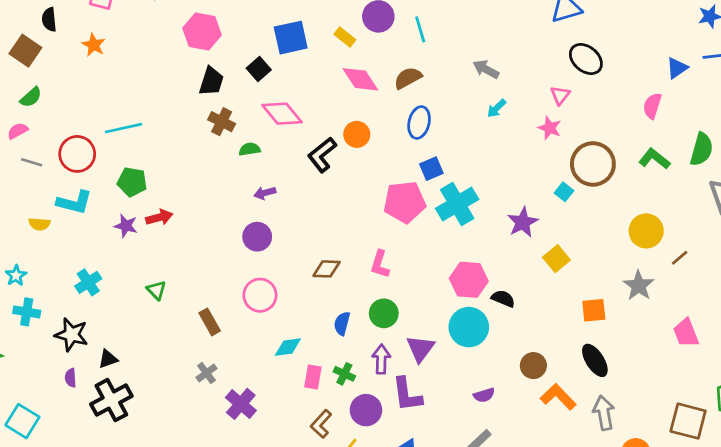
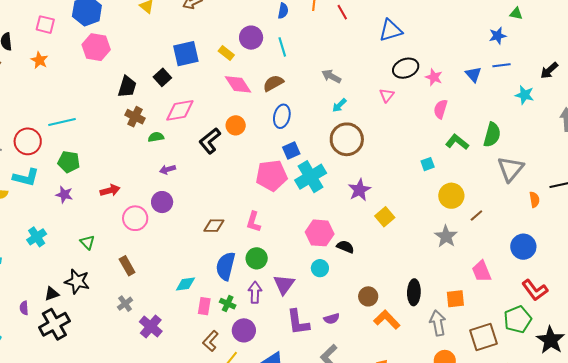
pink hexagon: (202, 31) -> (96, 47), moved
black ellipse: (586, 59) -> (406, 68), turned -60
blue triangle: (677, 68) -> (473, 74), turned -36
pink semicircle: (652, 106) -> (441, 109), moved
pink diamond: (282, 114) -> (180, 110), turned -60
pink star: (550, 128) -> (434, 77), moved
brown circle: (593, 164) -> (347, 139), moved
cyan square: (564, 192) -> (428, 164), moved, turned 32
red arrow: (159, 217) -> (110, 190), moved
pink circle: (260, 295) -> (135, 218), moved
orange square: (594, 310) -> (455, 299), moved
blue semicircle: (342, 323) -> (226, 266), size x1.6
cyan circle: (469, 327) -> (320, 268), size x0.6
black star: (71, 335) -> (77, 281), moved
black ellipse: (595, 360) -> (414, 292), turned 35
purple L-shape: (407, 394) -> (298, 322), moved
gray arrow: (604, 413) -> (438, 323), moved
brown square: (688, 421) -> (484, 337), turned -32

